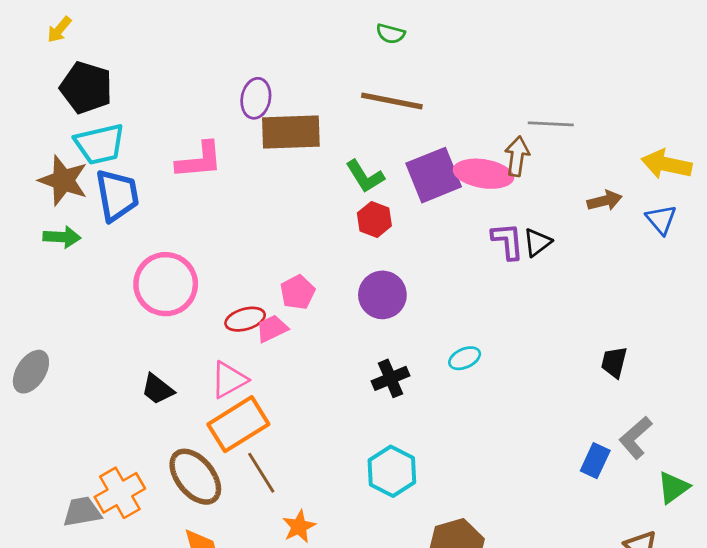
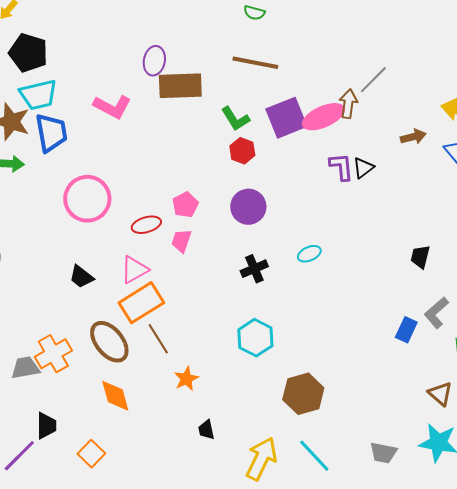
gray line: (551, 124) -> (373, 80), turned -48
pink L-shape: (199, 160) -> (112, 107), turned 33
pink ellipse: (483, 174) -> (323, 117), turned -33
pink trapezoid: (272, 329) -> (181, 241), moved, turned -45

